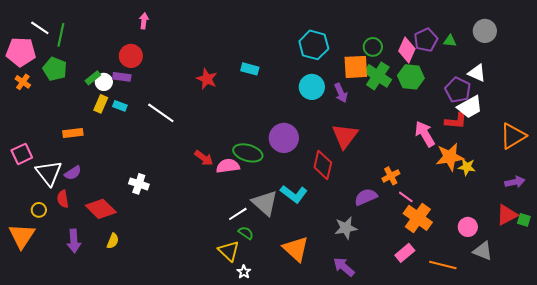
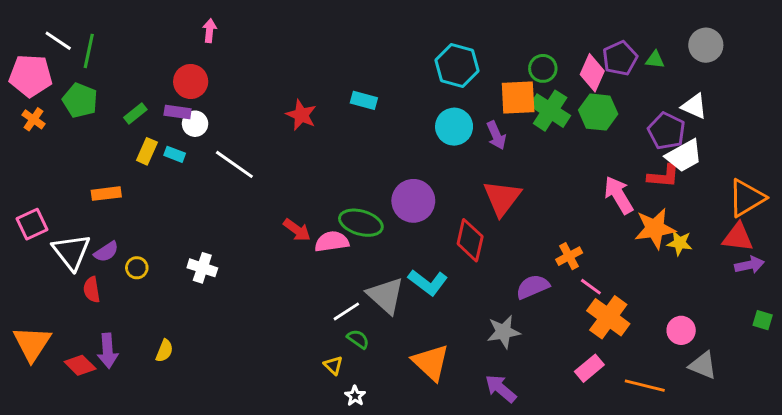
white circle: (104, 82) -> (195, 124), moved
red diamond: (101, 209) -> (80, 365), moved, size x0.7
yellow circle: (39, 210) -> (137, 268), moved
red triangle: (507, 215) -> (738, 237), moved, turned 35
yellow triangle: (229, 251) -> (333, 365), size x0.6

